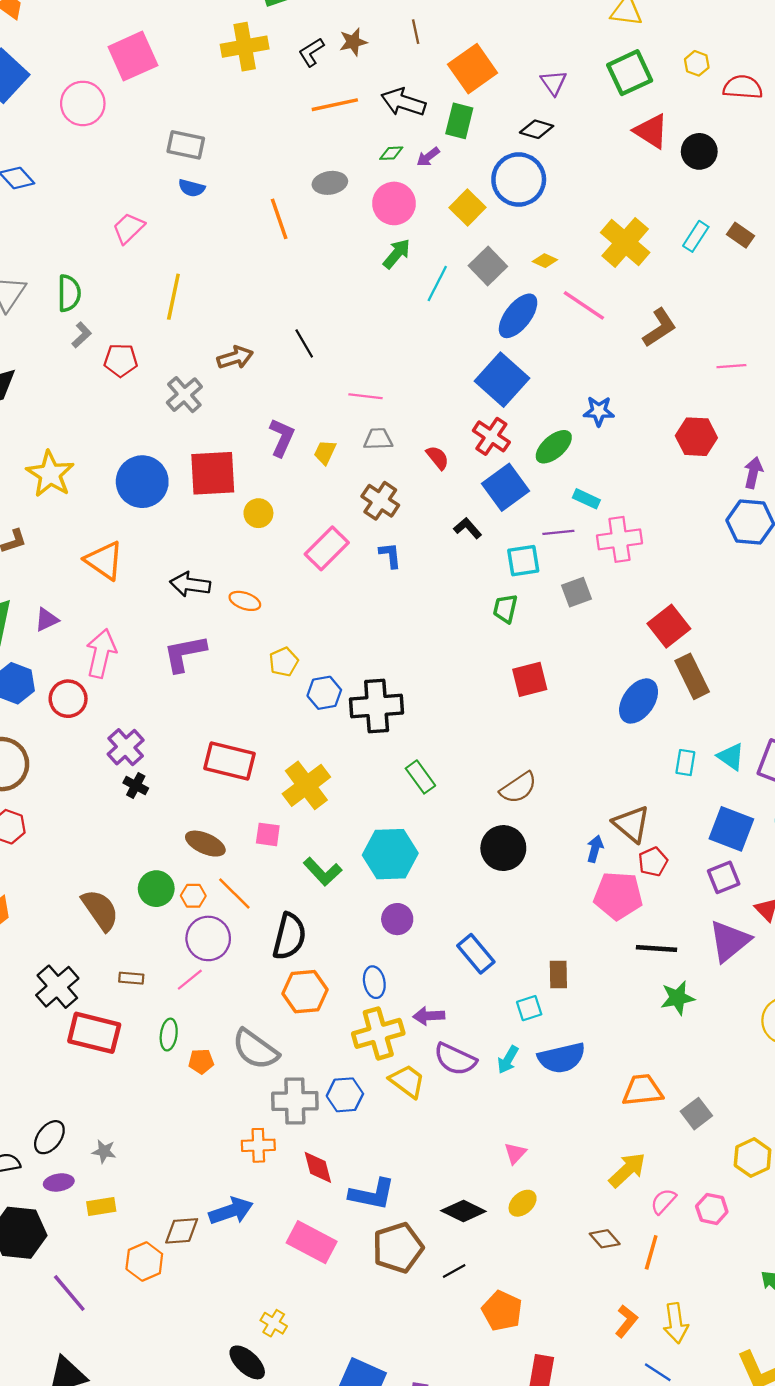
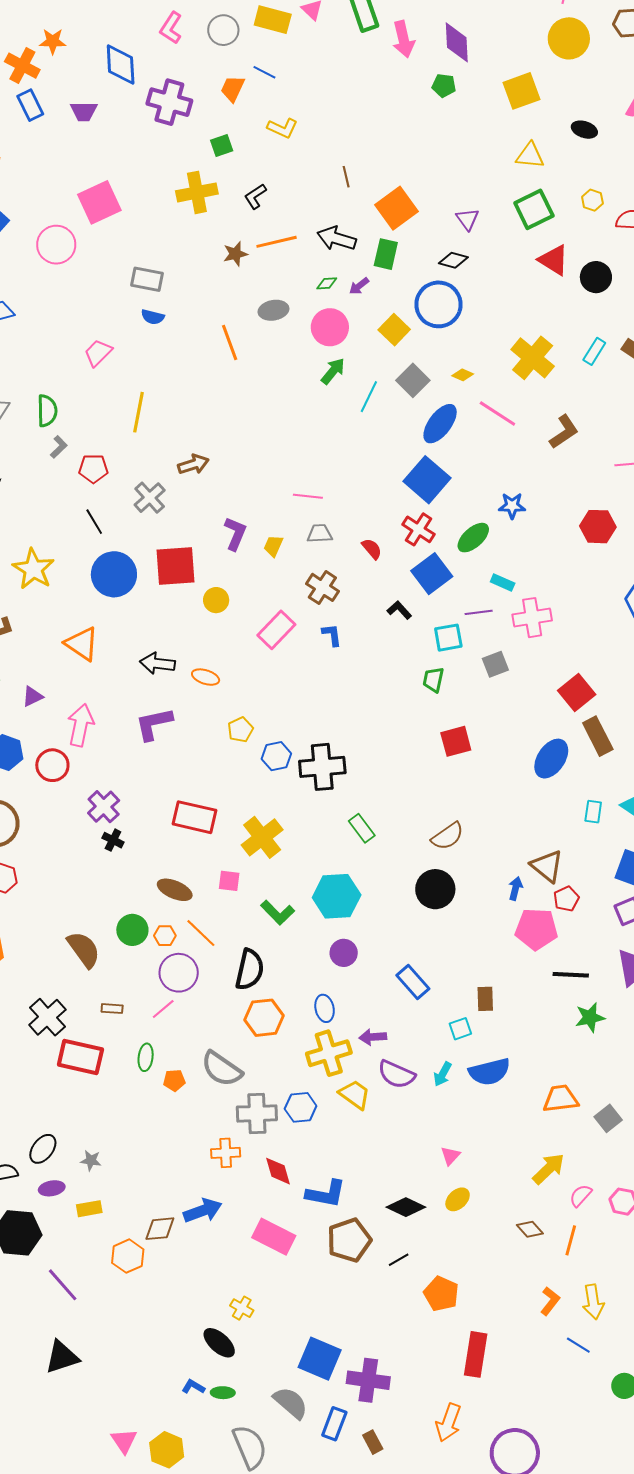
brown star: (353, 42) -> (235, 254), moved
black line: (304, 343) -> (94, 522), moved

